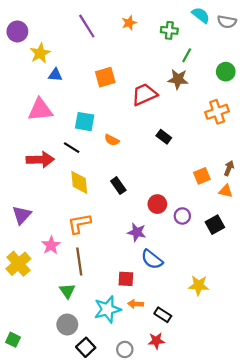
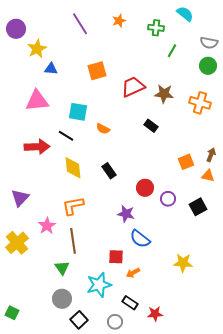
gray semicircle: (227, 22) -> (209, 43), moved
brown star: (178, 79) -> (164, 94), moved
orange cross: (217, 112) -> (200, 103), turned 35
orange arrow: (136, 304) -> (133, 273), moved, turned -32
black rectangle: (163, 315) -> (130, 303), moved
red star: (156, 341) -> (155, 314), moved

